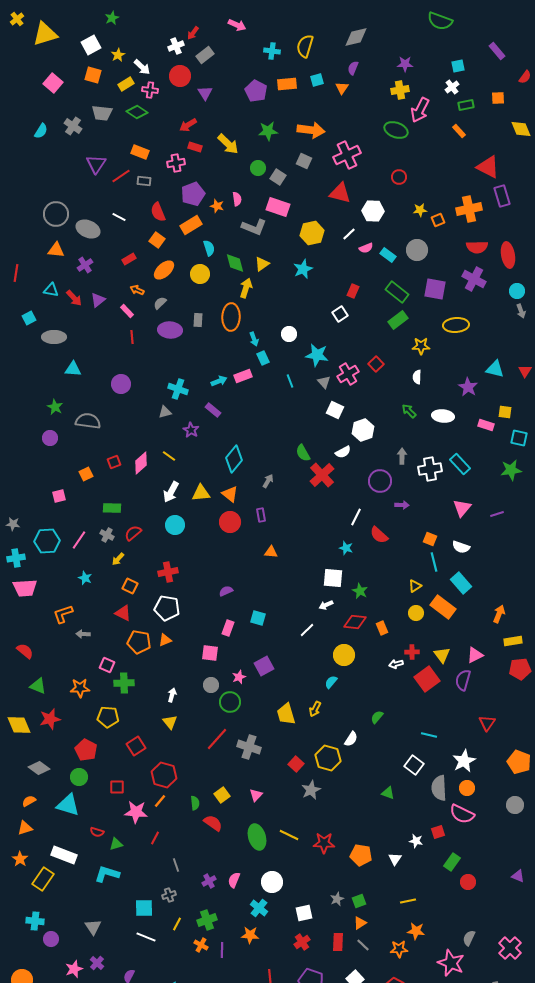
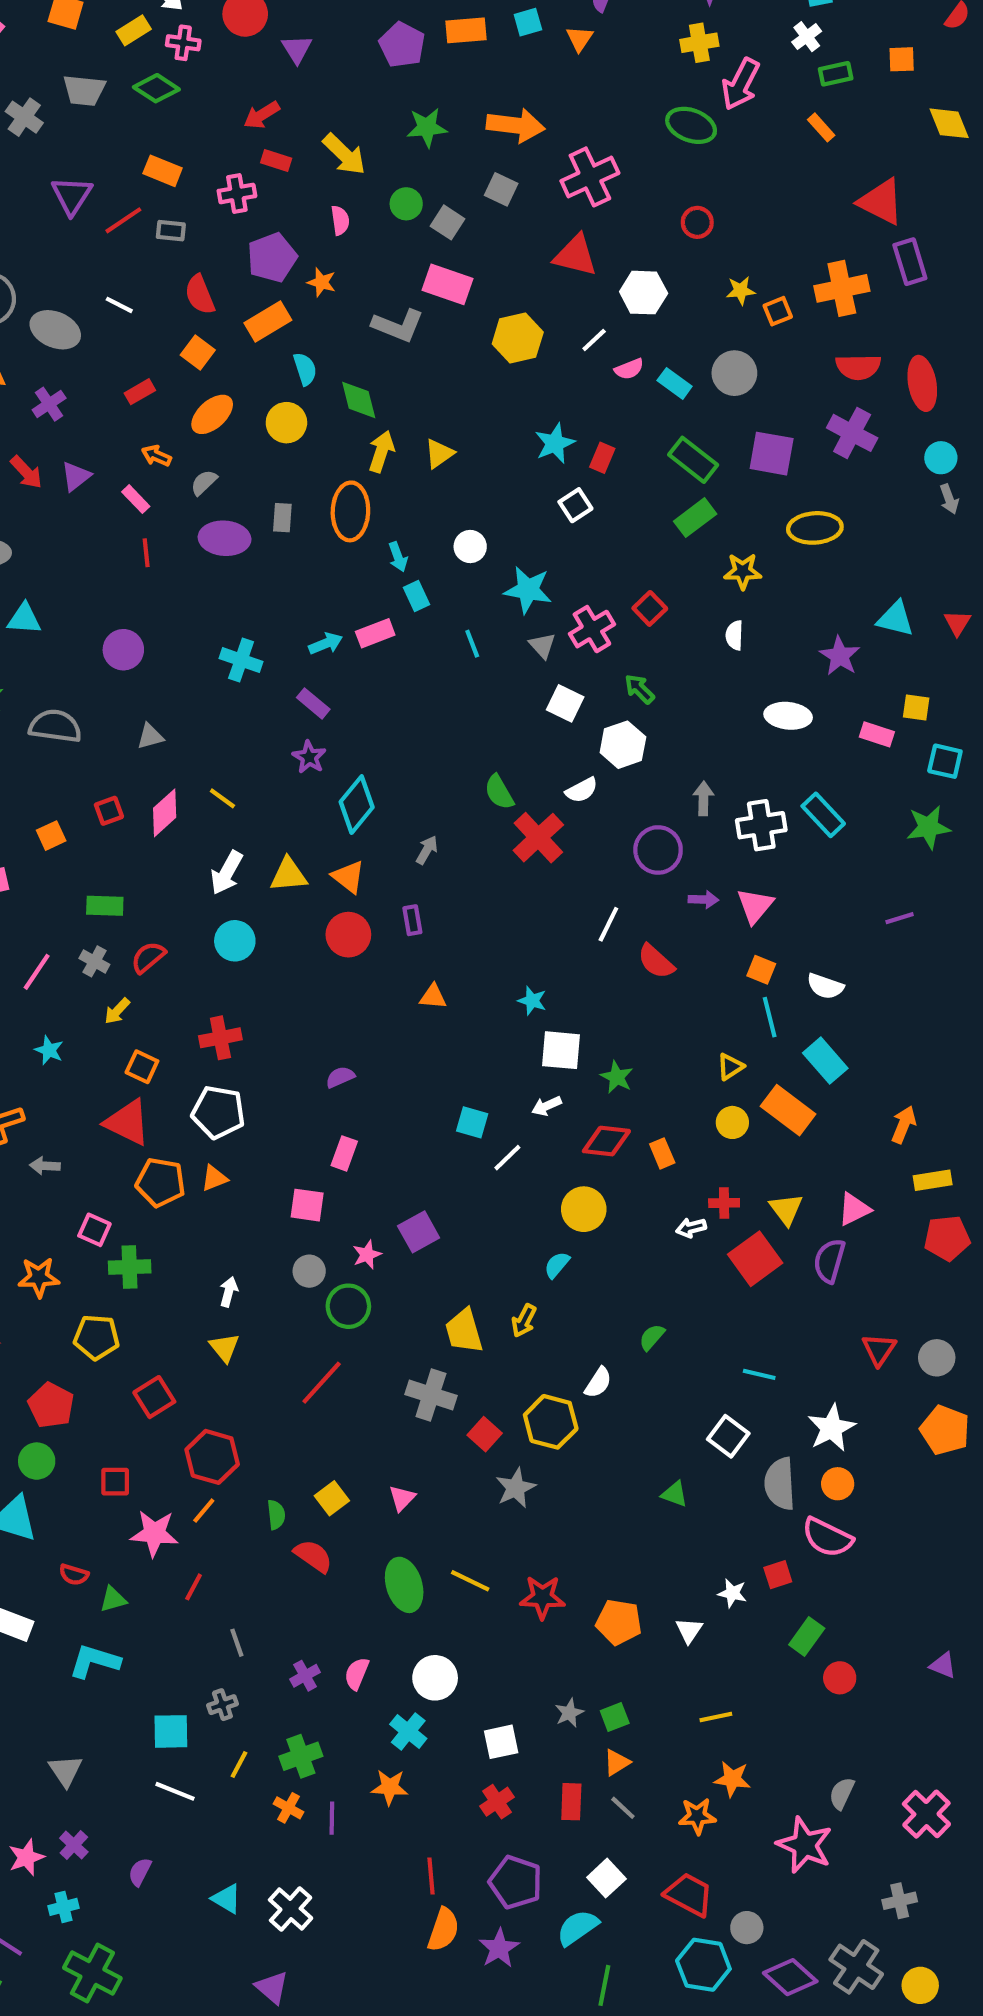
pink semicircle: (237, 199) -> (340, 220), moved
yellow triangle: (262, 264) -> (439, 454), moved
cyan star: (303, 269) -> (555, 443), moved
green arrow: (409, 411) -> (639, 689), moved
gray triangle: (165, 412) -> (150, 736), moved
purple star: (191, 430) -> (309, 757), moved
pink triangle: (462, 508) -> (755, 906), moved
cyan star: (346, 548) -> (532, 1001), moved
red triangle: (123, 613) -> (127, 1122), size x1.4
cyan square: (258, 618) -> (472, 1122), moved
gray cross: (249, 747) -> (431, 1395), moved
gray circle: (515, 805) -> (937, 1358), moved

